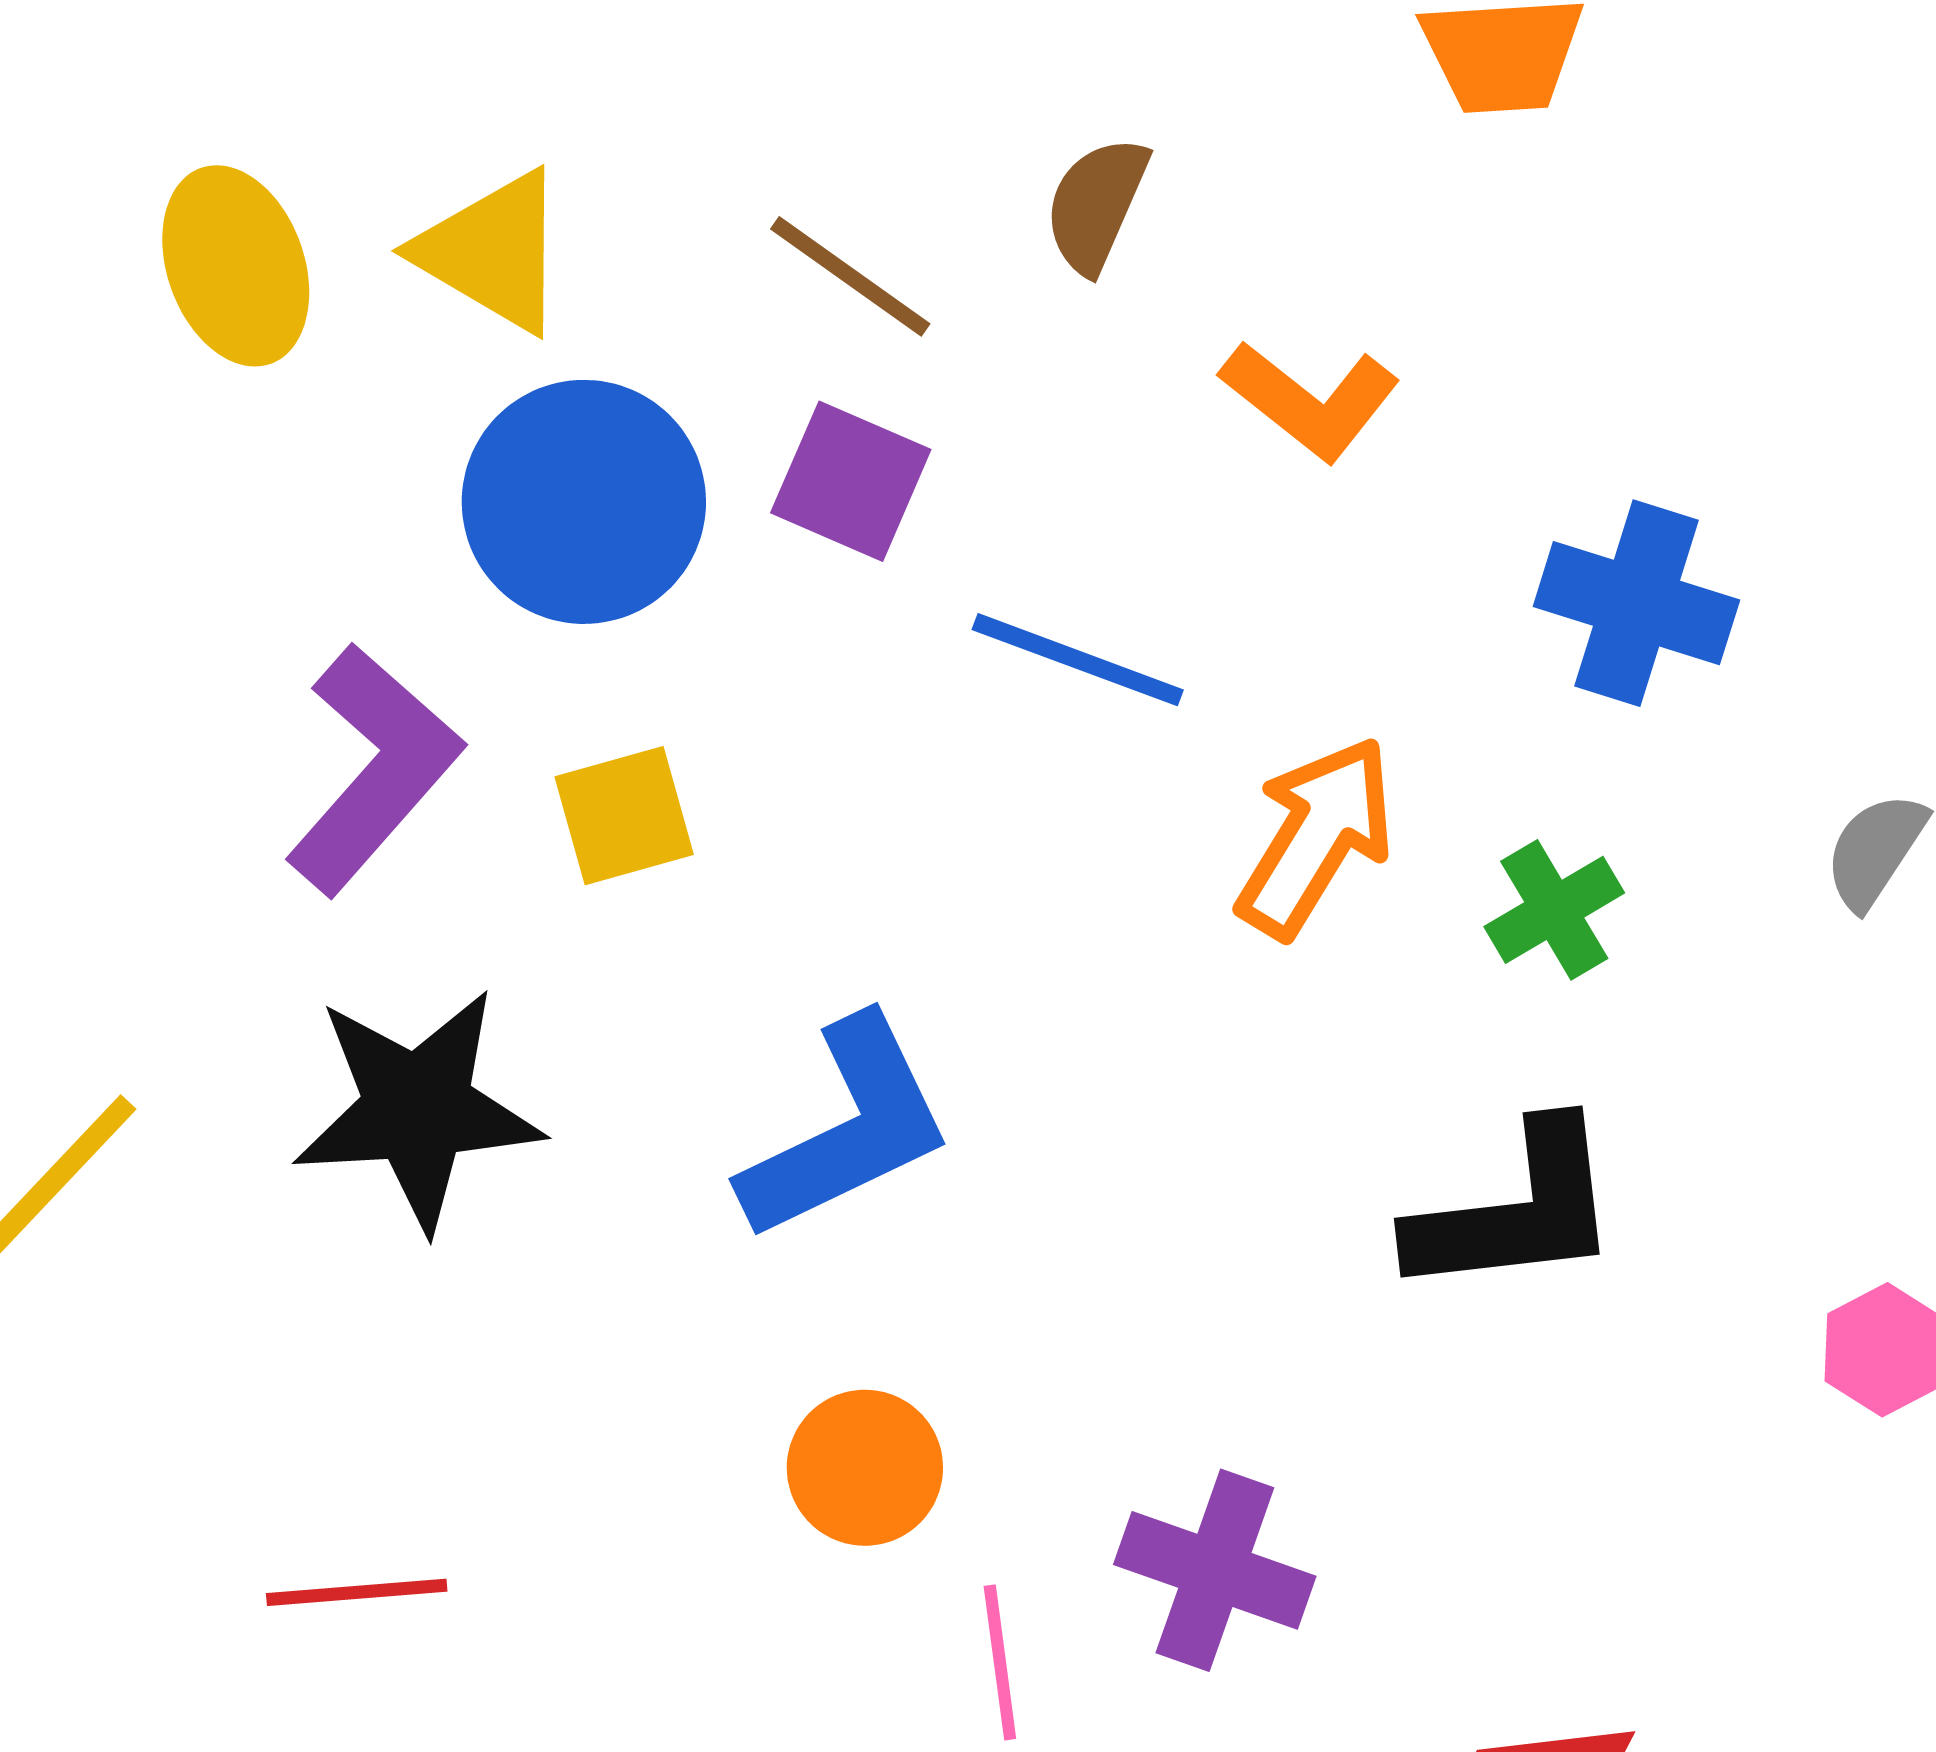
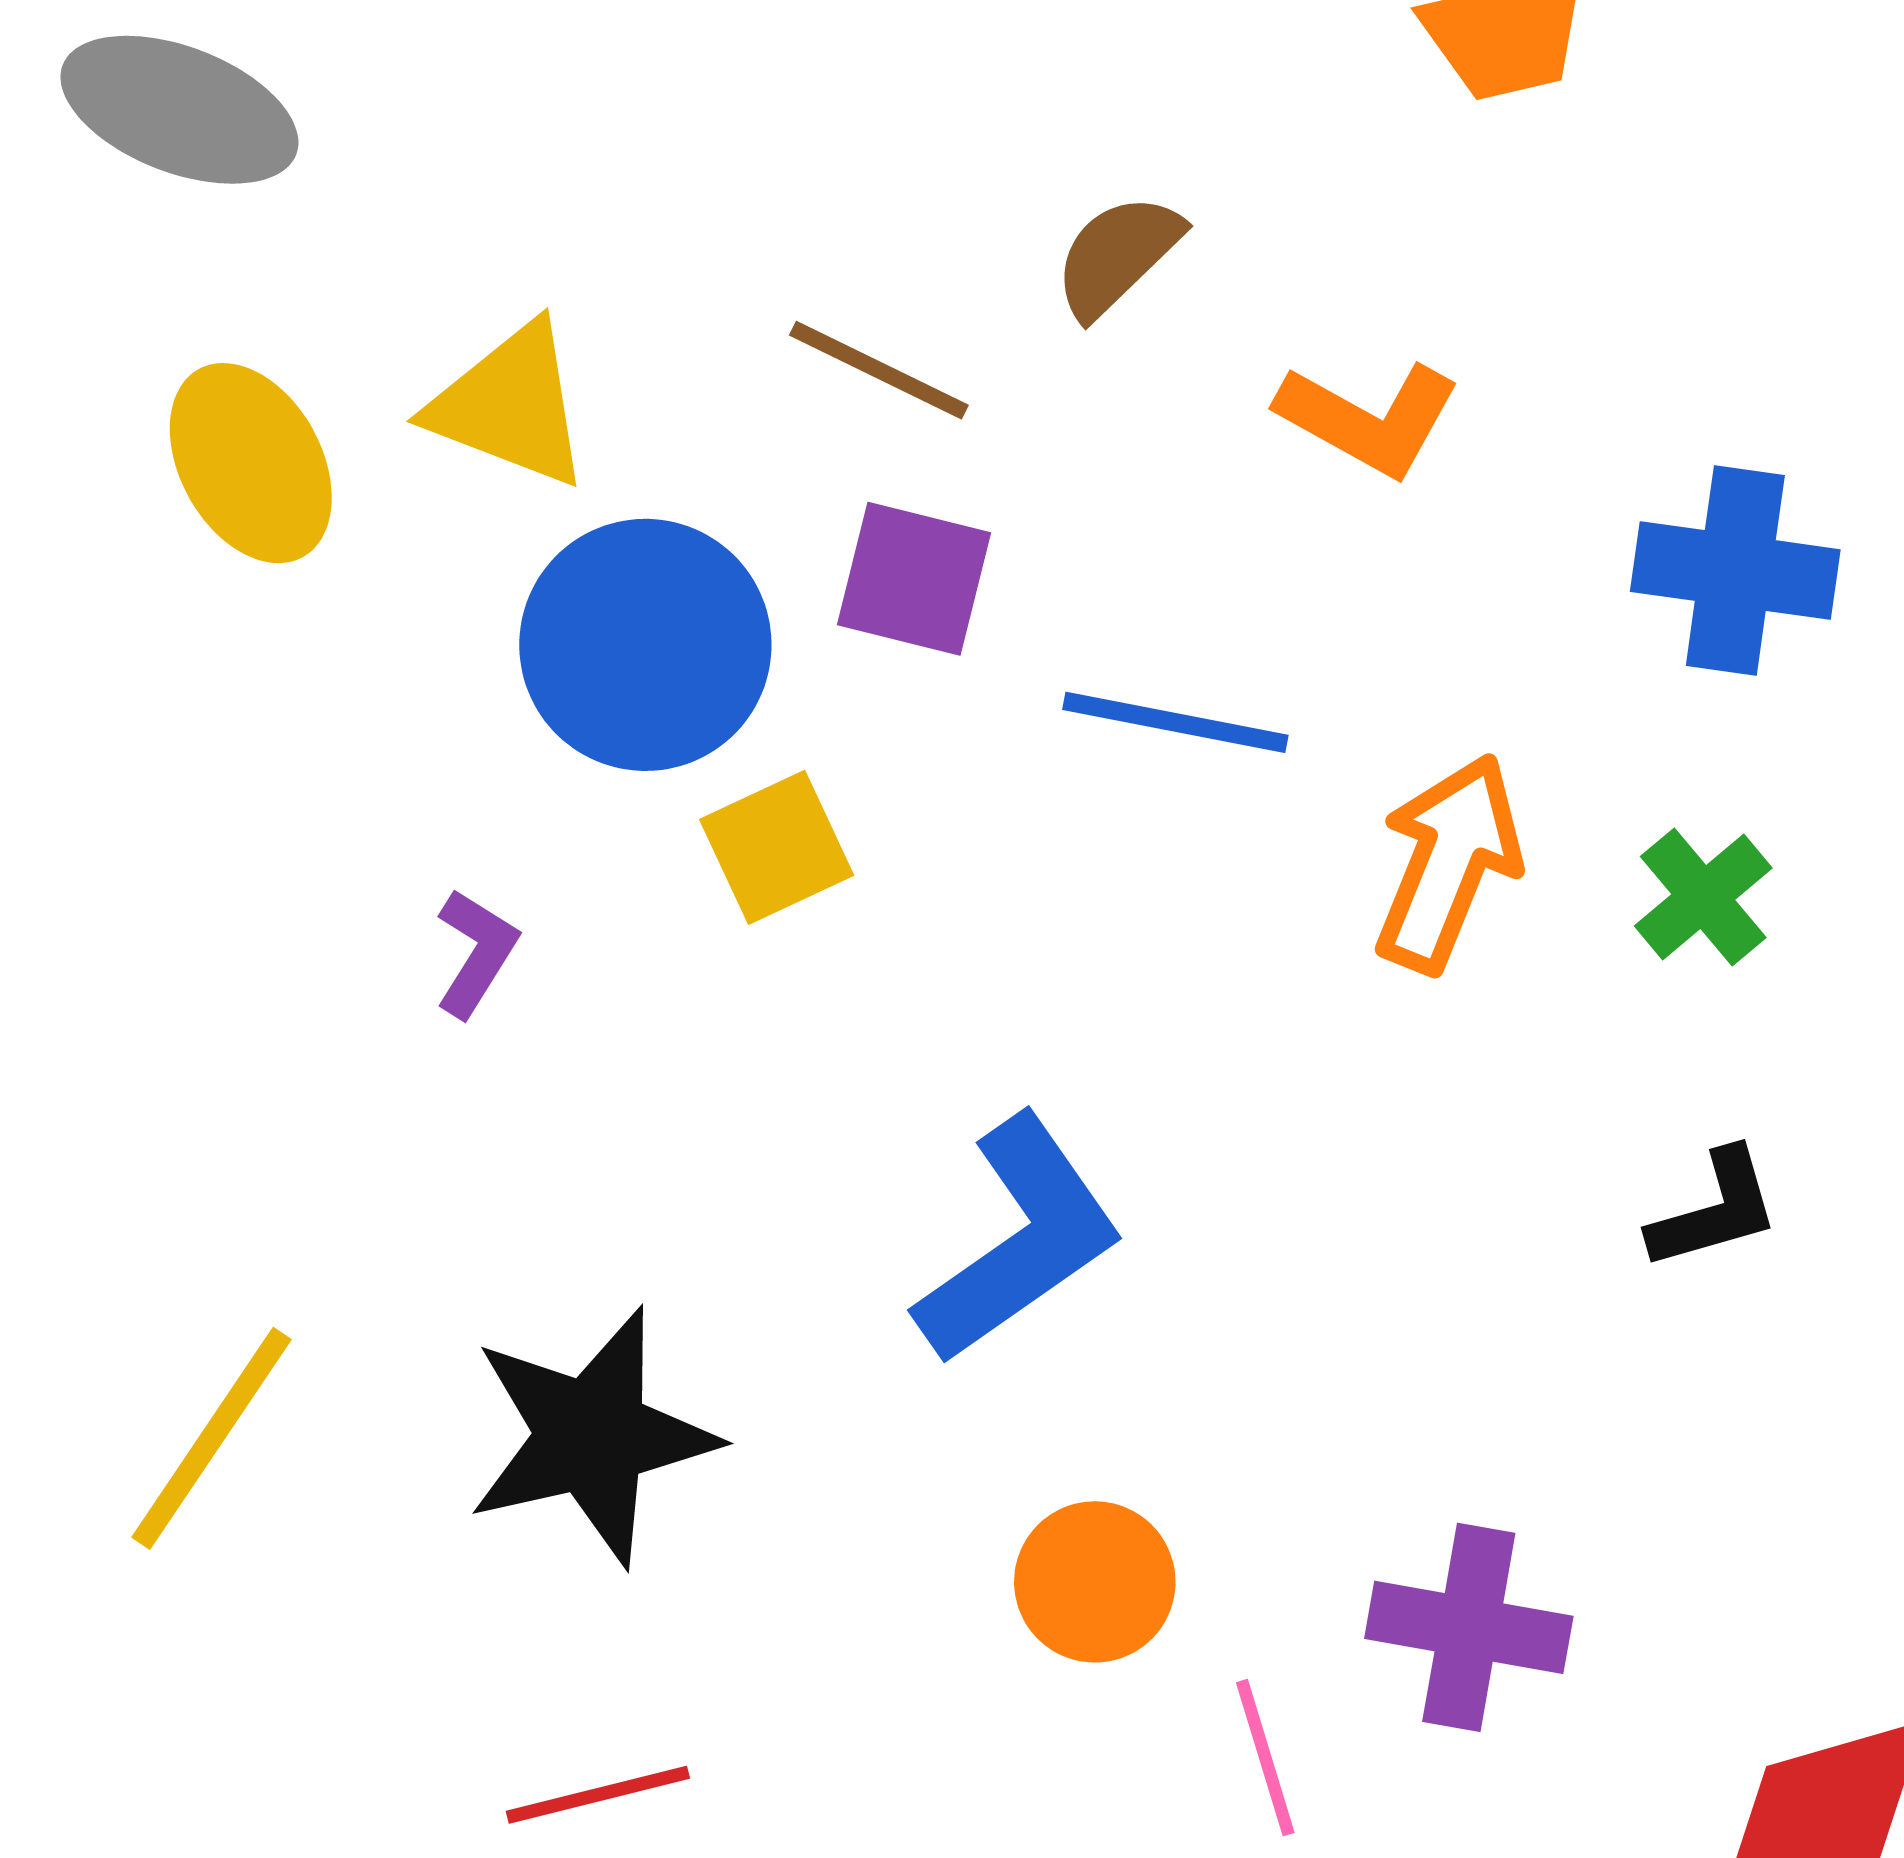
brown semicircle: (1096, 205) -> (1118, 255), turned 32
purple L-shape: (373, 769) -> (476, 953), size x0.5
yellow square: (624, 816) -> (777, 847), moved
black star: (417, 1109) -> (592, 1436), moved
black L-shape: (1516, 1211) -> (1715, 1210), size x0.6

